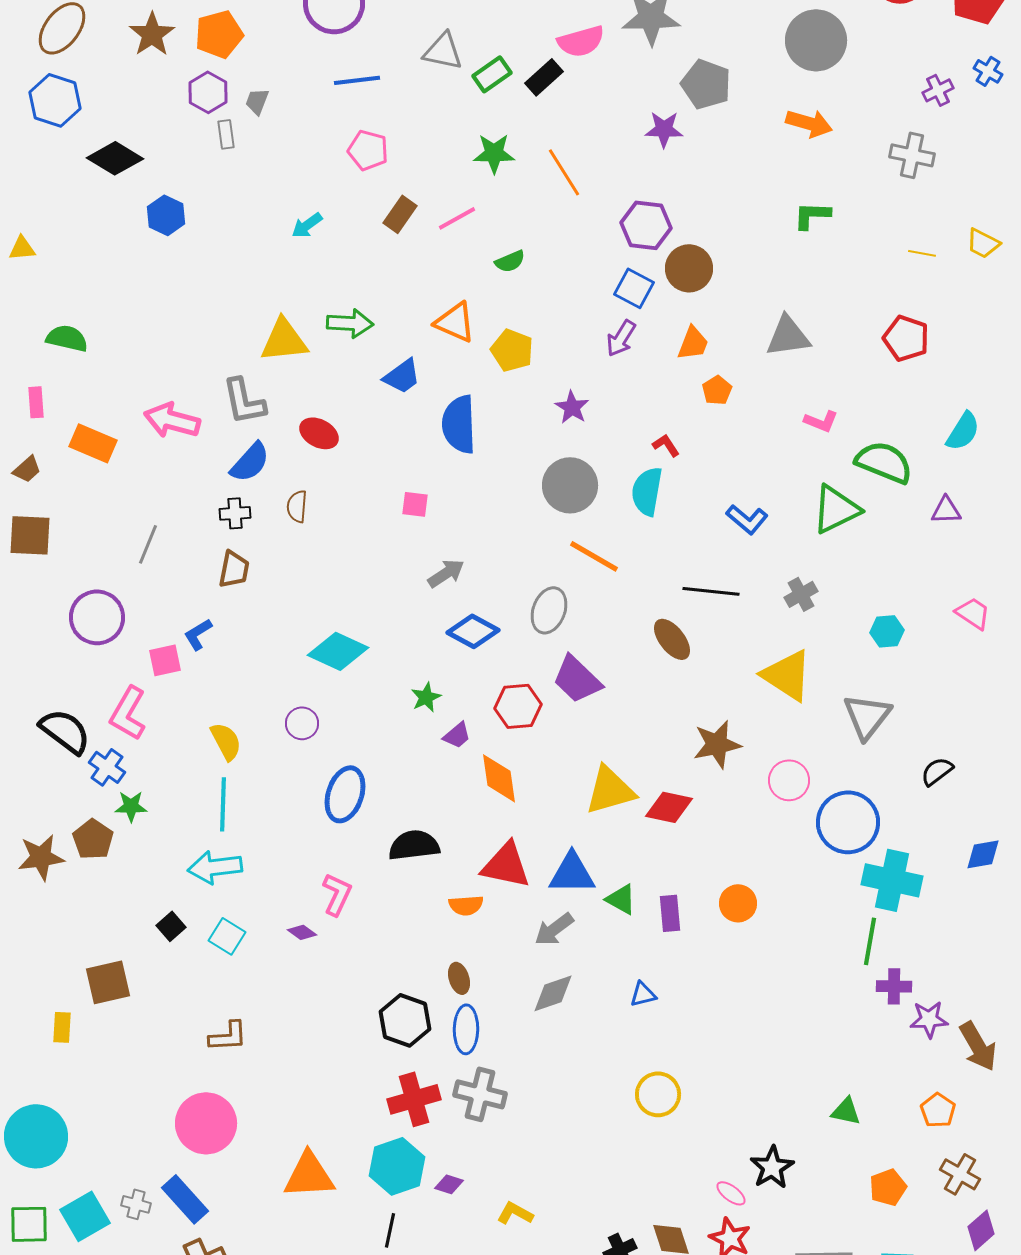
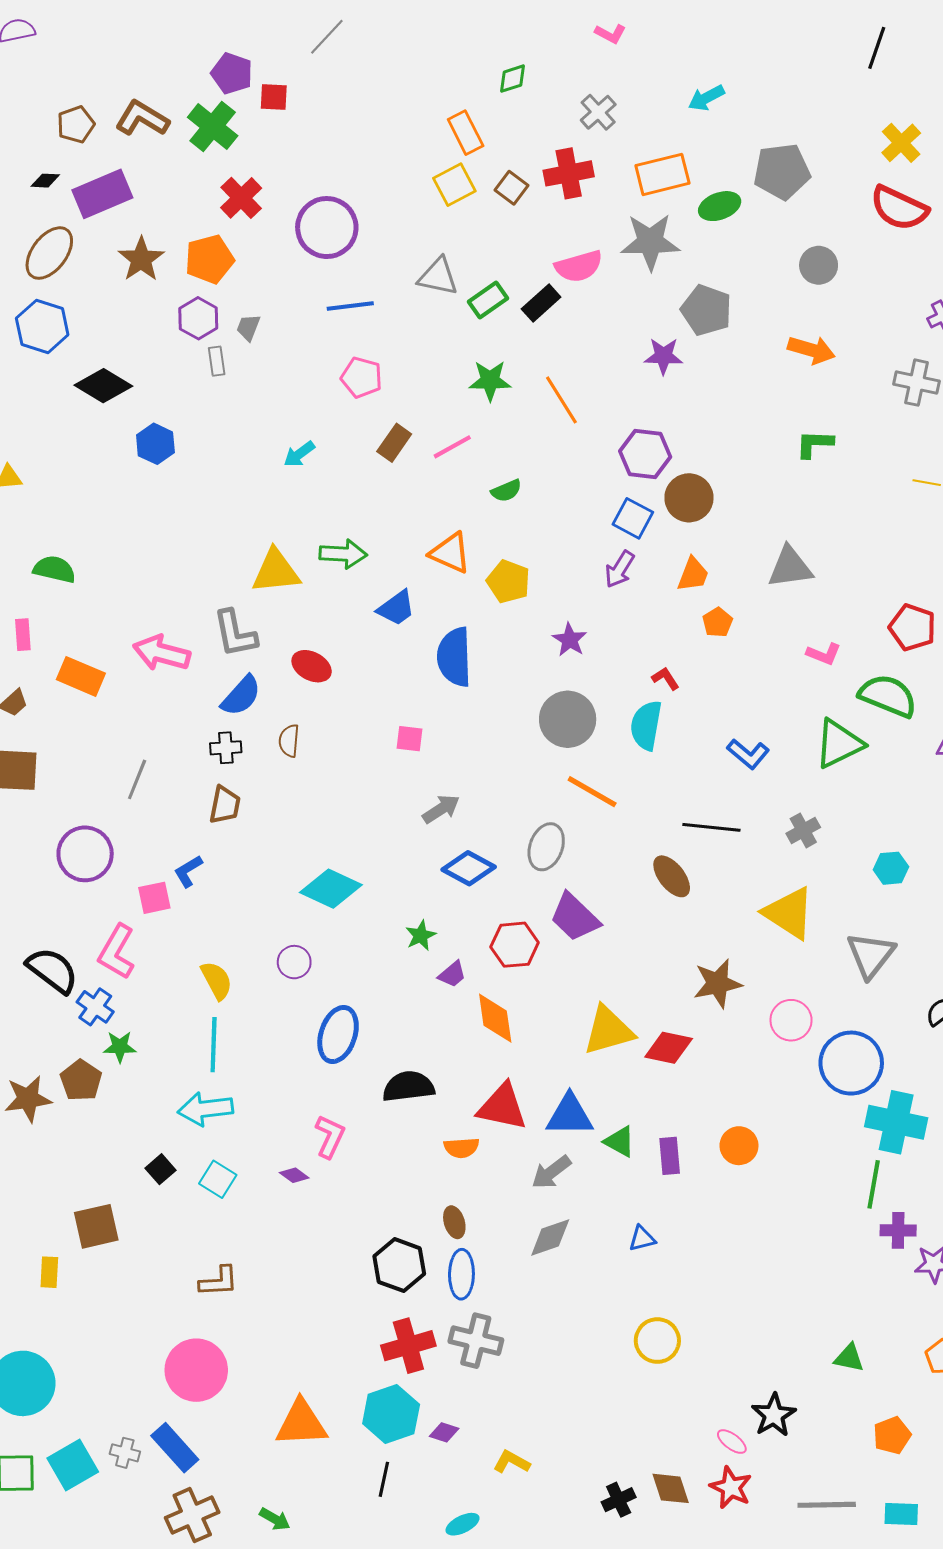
gray circle: (816, 40) -> (819, 265), size x0.6
red pentagon: (906, 338) -> (912, 627), moved

